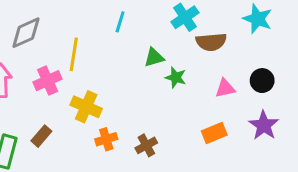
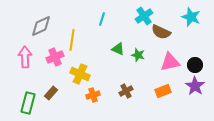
brown semicircle: (211, 42) -> (161, 32), turned 30
green triangle: (154, 57) -> (118, 49), moved, turned 40
black circle: (262, 81) -> (195, 65), moved
pink triangle: (225, 88) -> (170, 62), size x1.5
brown cross: (146, 145) -> (126, 91), moved

